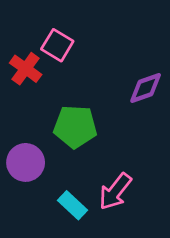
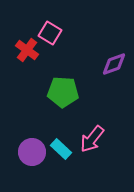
purple circle: (26, 162) -> (32, 152), moved

